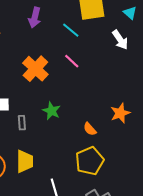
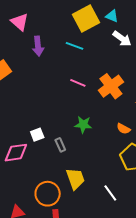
cyan triangle: (130, 13) -> (112, 16), moved
pink line: (72, 61) -> (78, 83), moved
orange cross: (35, 69) -> (111, 86), moved, turned 30

